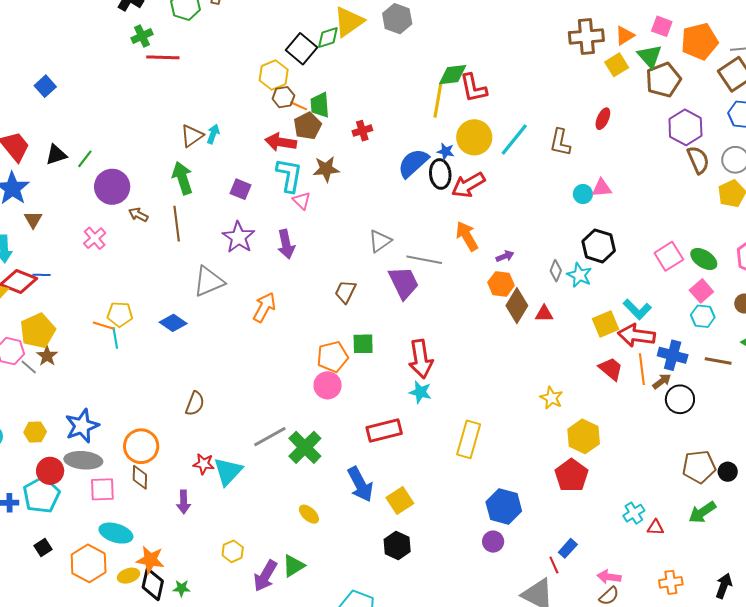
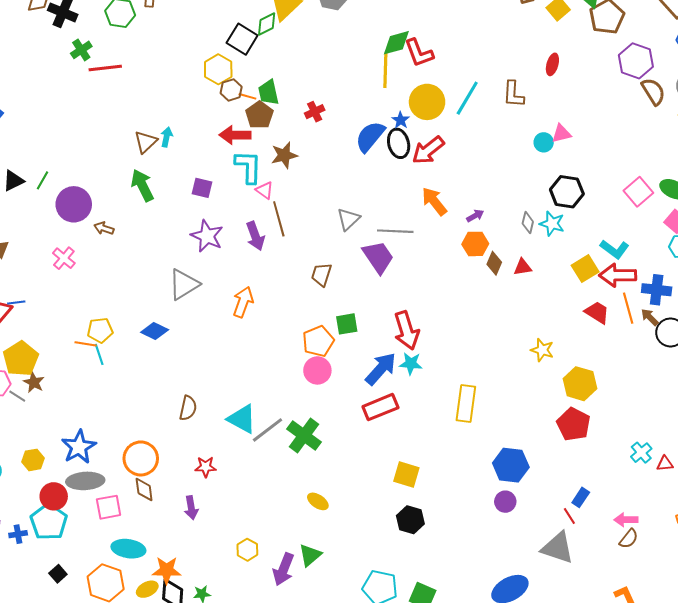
blue star: (446, 151) -> (401, 120), turned 30
brown line: (177, 224) -> (279, 219), moved
brown diamond: (517, 306) -> (494, 263), size x0.7
brown arrow: (662, 381) -> (650, 317), turned -90
cyan triangle: (228, 471) -> (242, 419), moved, turned -36
blue arrow: (360, 484) -> (381, 369), moved, turned -102
yellow square: (400, 501) -> (406, 475), turned -32

